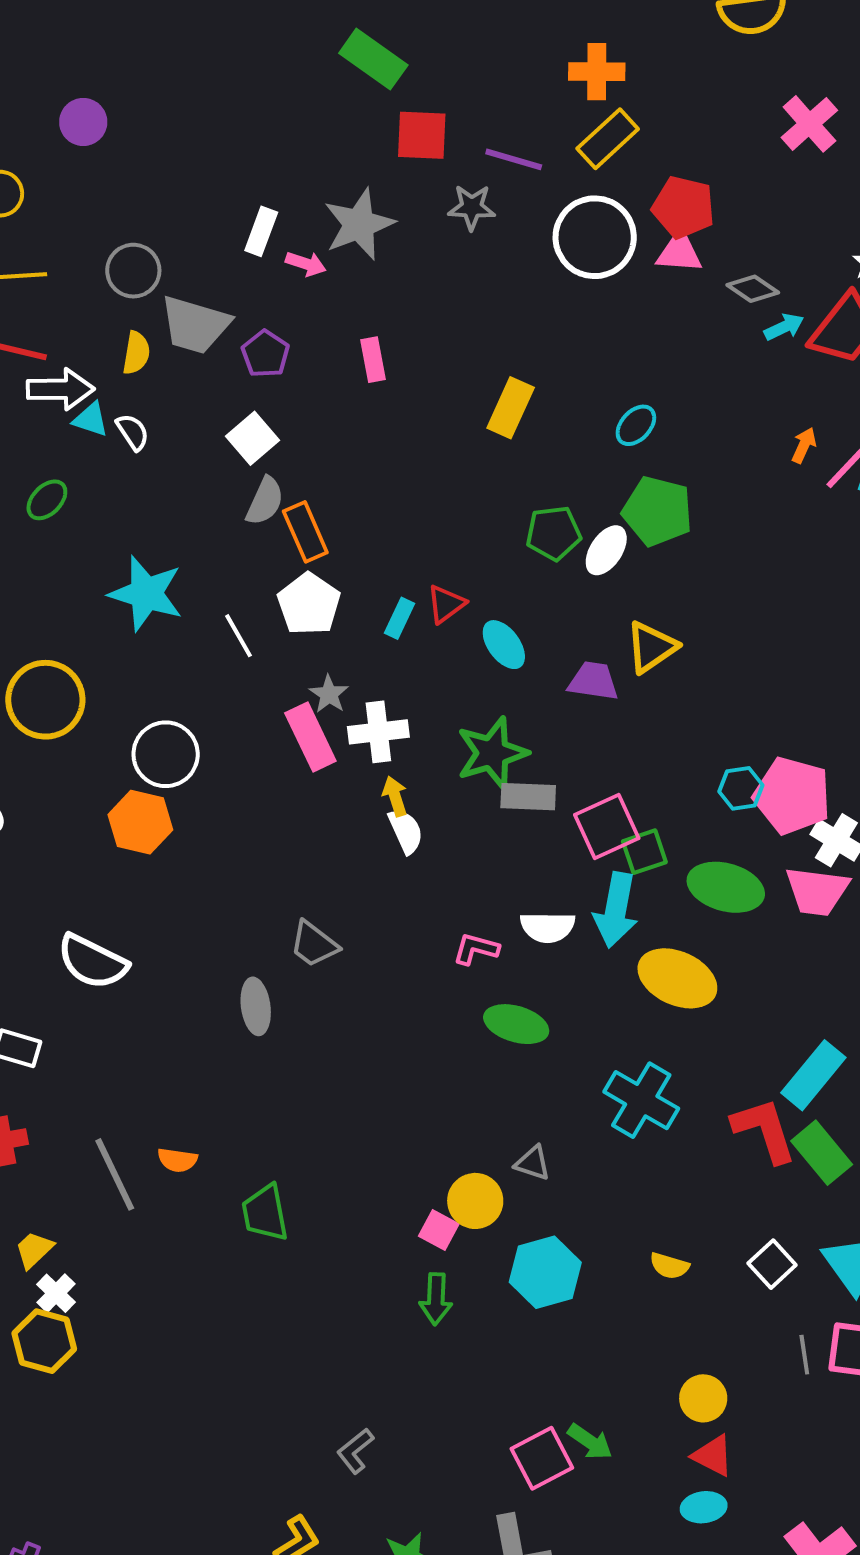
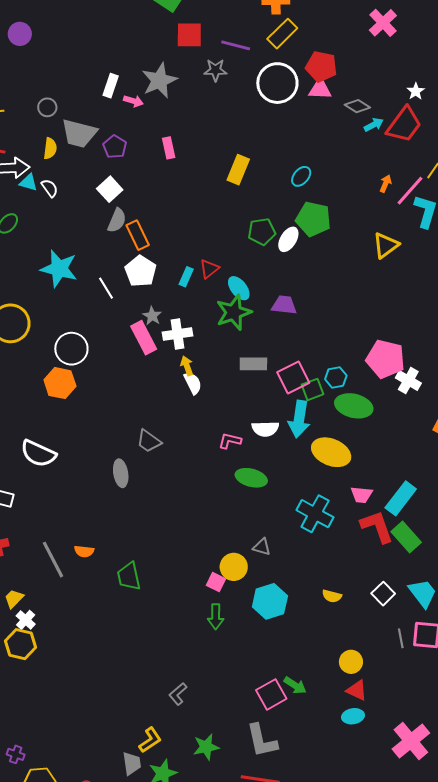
gray circle: (133, 271) -> (47, 107), size x0.7
yellow triangle: (651, 647) -> (386, 245), moved
green star: (492, 753) -> (234, 312), moved
cyan hexagon: (741, 788) -> (336, 377), moved
pink trapezoid: (817, 891) -> (362, 495), moved, size x0.7

